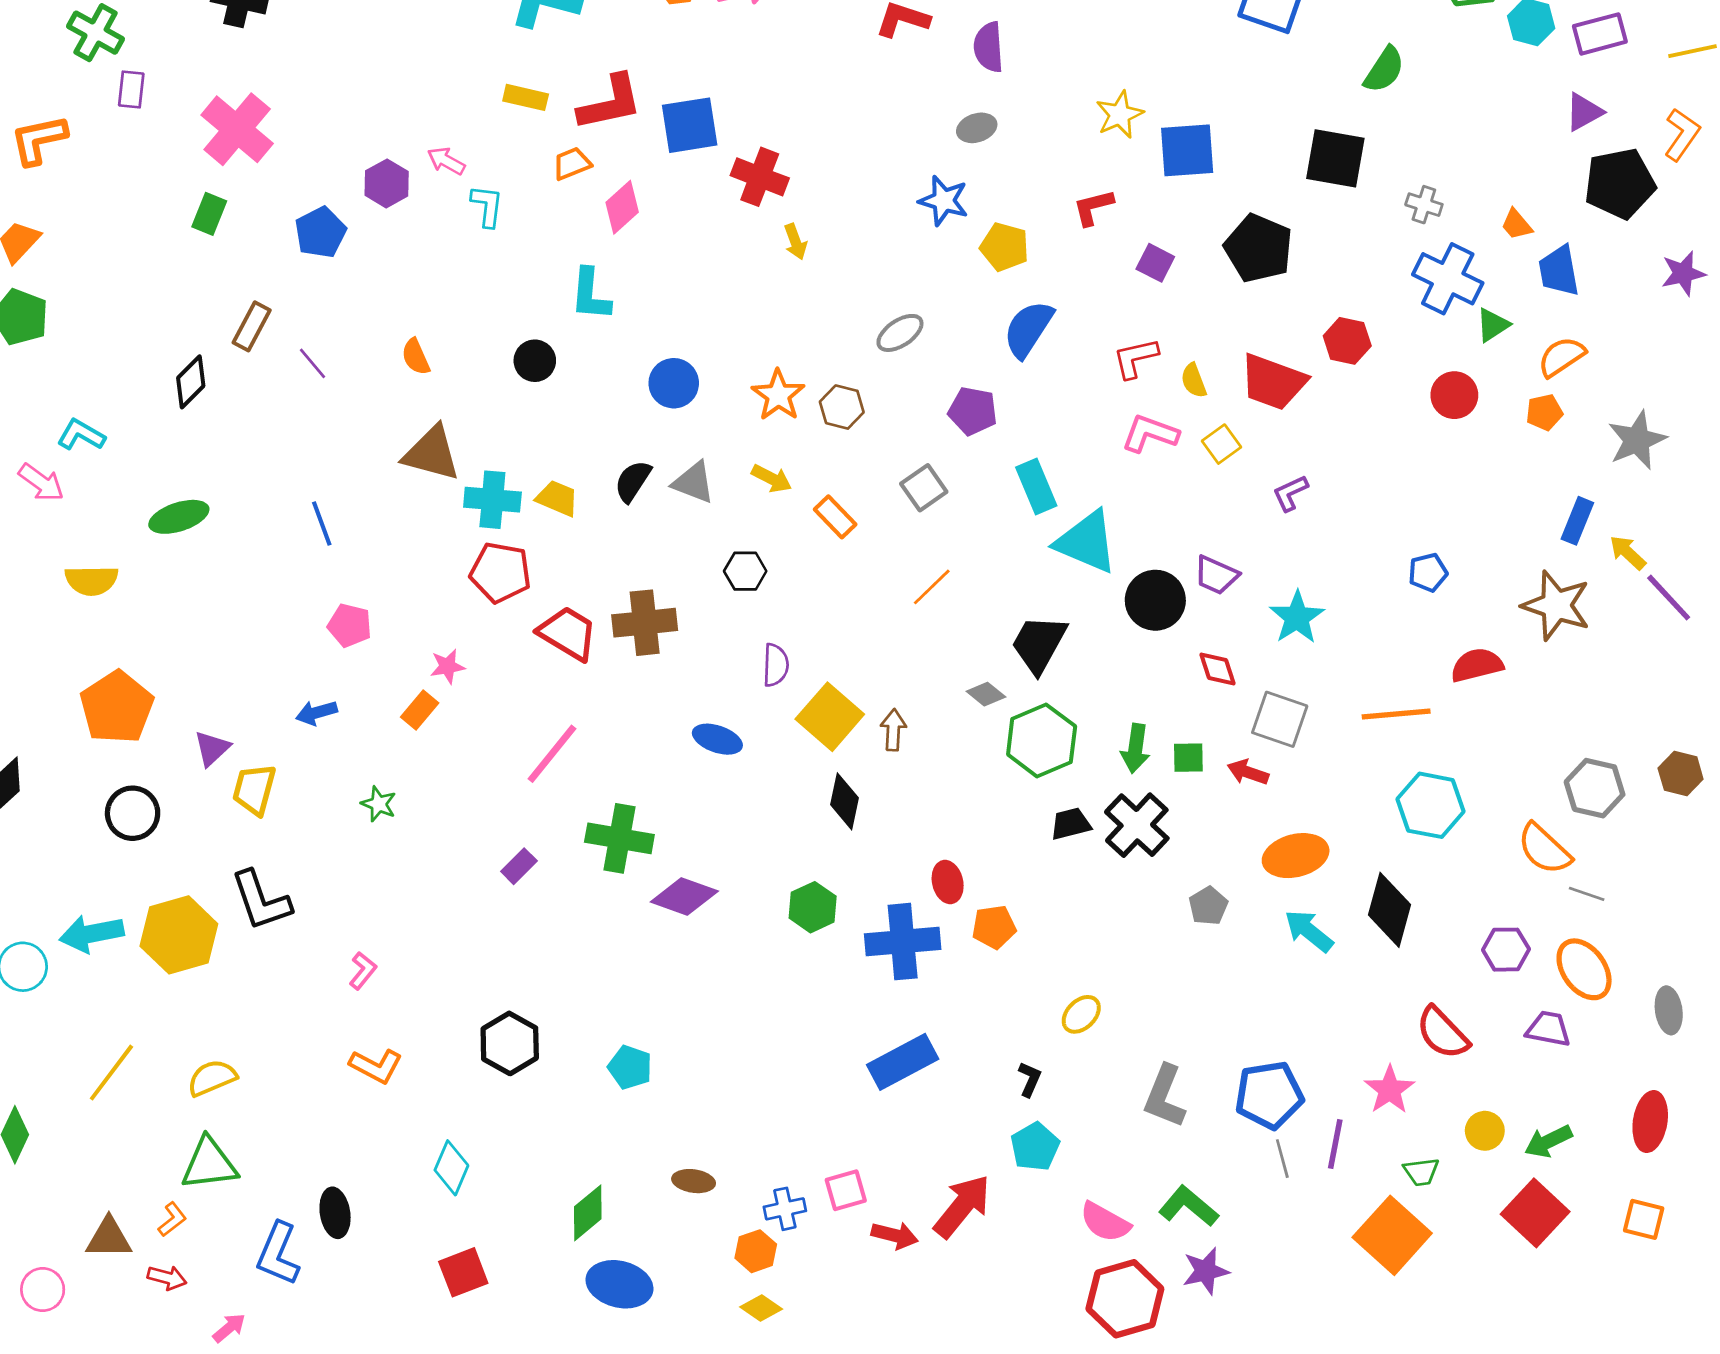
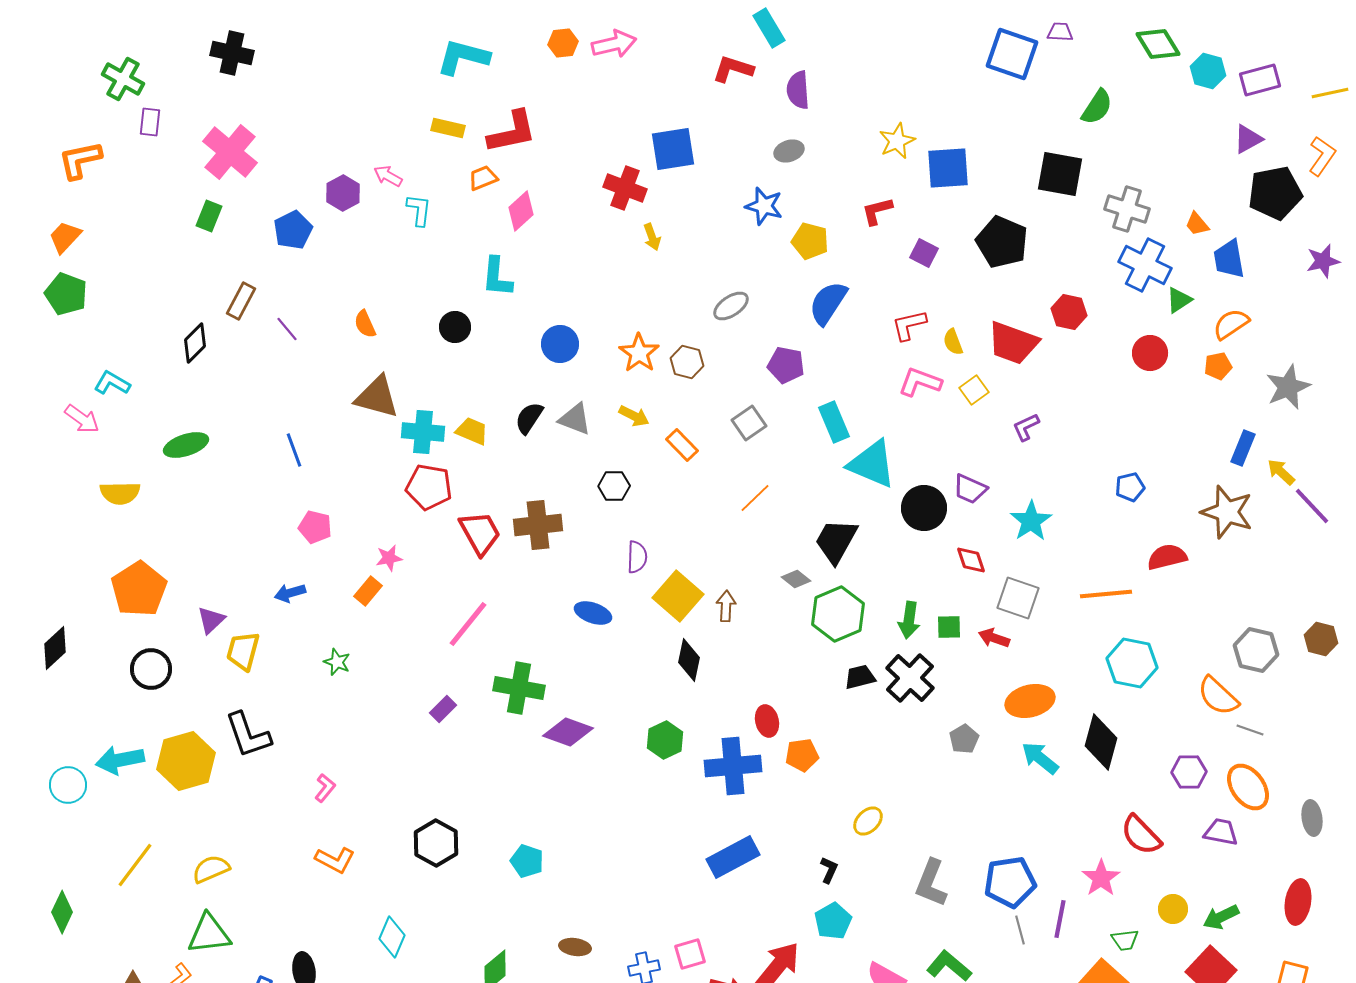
blue square: (690, 125) -> (673, 149), moved
gray cross: (1424, 205) -> (1127, 209), size x1.6
red trapezoid: (568, 633) -> (480, 533), turned 30

